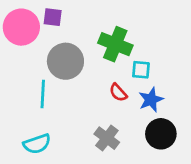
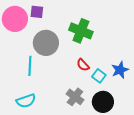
cyan square: (141, 70) -> (99, 76), moved, turned 32
blue star: (151, 100) -> (120, 70), moved
black circle: (161, 134) -> (103, 102), moved

